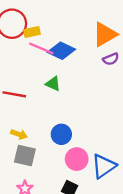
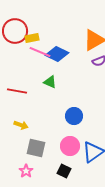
blue circle: (61, 134) -> (74, 116), moved
gray square: (25, 156) -> (36, 148), moved

